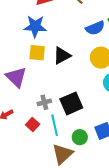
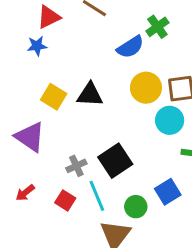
blue star: (35, 26) -> (37, 46), moved, size x0.6
yellow square: (37, 53) -> (54, 97), turned 36
black triangle: (62, 56) -> (90, 95), turned 42

